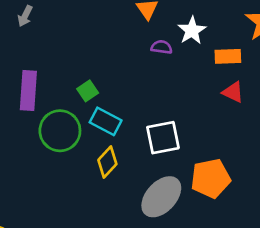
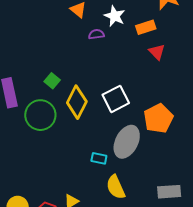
red triangle: (233, 92) -> (157, 52), turned 36
cyan rectangle: (106, 121) -> (99, 158), moved, size x0.7
yellow diamond: (107, 162) -> (77, 102), moved, size x1.4

